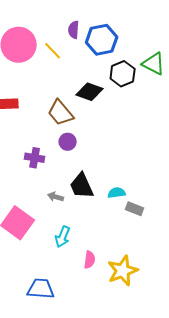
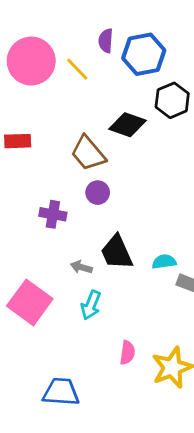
cyan arrow: (63, 237) -> (91, 305), moved

